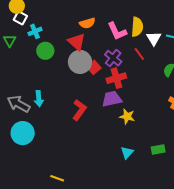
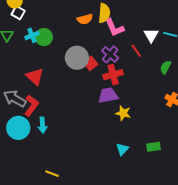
yellow semicircle: (137, 27) -> (104, 13), moved
cyan cross: (35, 31) -> (32, 35), moved
red triangle: (77, 42) -> (35, 77), moved
green circle: (45, 51) -> (44, 37), moved
cyan arrow: (39, 99) -> (42, 125), moved
red L-shape: (79, 110) -> (31, 105), moved

